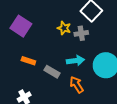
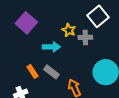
orange rectangle: (28, 61) -> (32, 71), moved, turned 32
cyan arrow: (76, 61) -> (51, 47), moved

